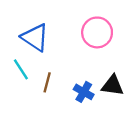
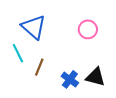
pink circle: (97, 32) -> (88, 29), size x0.7

